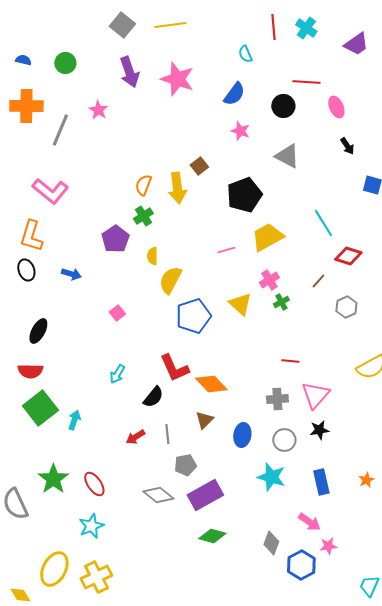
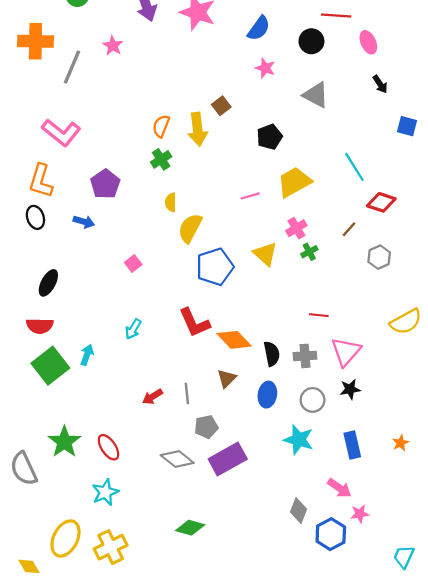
black pentagon: (244, 195) -> (270, 137), size x0.7
purple pentagon: (115, 239) -> (105, 184), moved
black semicircle: (153, 397) -> (272, 354), moved, turned -50
cyan arrow: (74, 420) -> (87, 355), moved
green diamond: (212, 536) -> (190, 528), moved

